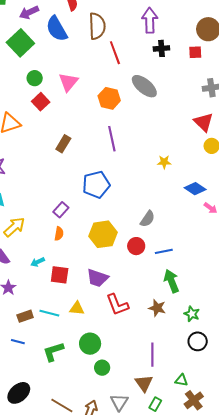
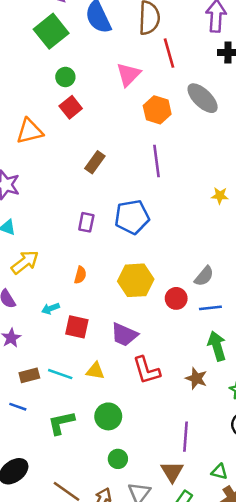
pink triangle: (68, 82) -> (128, 75), moved
purple rectangle: (61, 210) -> (86, 222), moved, turned -35
gray semicircle: (147, 219) -> (204, 276), moved
green circle: (102, 368) -> (118, 459), moved

